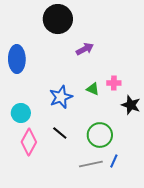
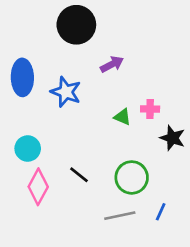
blue star: (61, 97) -> (66, 92), moved, turned -30
blue line: (114, 161) -> (161, 212), moved

